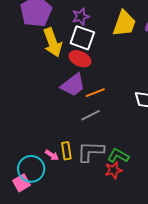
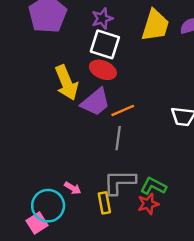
yellow arrow: (53, 42) -> (67, 83), moved
gray line: (91, 115) -> (118, 138), turned -54
yellow rectangle: (66, 151) -> (104, 203), moved

